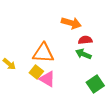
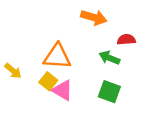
red semicircle: (85, 40) -> (126, 40), moved
green square: (95, 84) -> (109, 92), moved, turned -36

